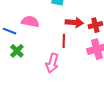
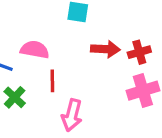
red line: (64, 41) -> (52, 81), moved

